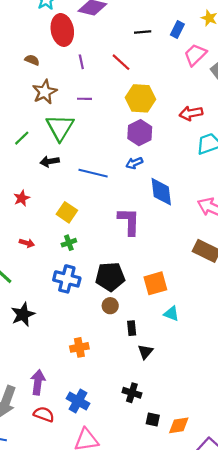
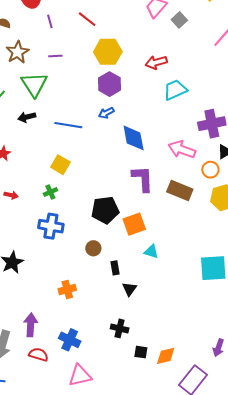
yellow square: (67, 212) -> (60, 165), moved
purple L-shape: (129, 221) -> (143, 179), moved
black pentagon: (110, 277) -> (105, 210), moved

